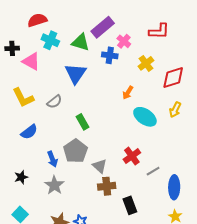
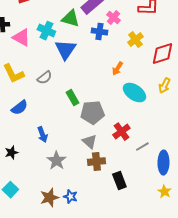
cyan cross: (50, 40) -> (46, 31), moved
gray pentagon: (76, 151) -> (92, 113), moved, turned 30
gray star: (54, 185) -> (56, 161), moved

